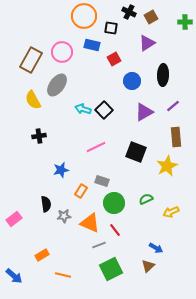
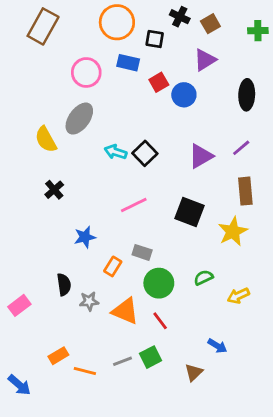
brown rectangle: (31, 60) -> (43, 26), moved
black ellipse: (163, 75) -> (247, 95), moved
blue circle: (132, 81) -> (184, 95), moved
black cross: (39, 136) -> (54, 190), turned -32
gray line: (99, 245) -> (123, 361), moved
brown triangle: (148, 266) -> (194, 372), moved
green square: (111, 269) -> (150, 357), moved, size x0.7
orange line: (63, 275) -> (85, 371), moved

